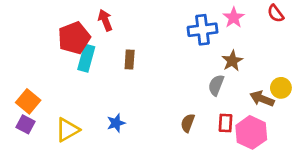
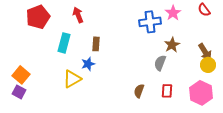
red pentagon: (74, 38) -> (38, 17), moved
brown arrow: (262, 99) -> (205, 52), moved, turned -144
blue star: (116, 123) -> (88, 64), moved
yellow triangle: (67, 130) -> (72, 79), moved
pink hexagon: (251, 132) -> (201, 93), moved

